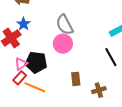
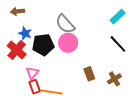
black pentagon: (36, 62) -> (43, 45), moved
red rectangle: (20, 78) -> (35, 87), turned -48

